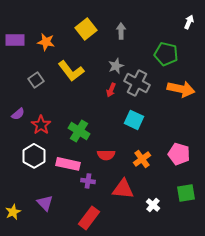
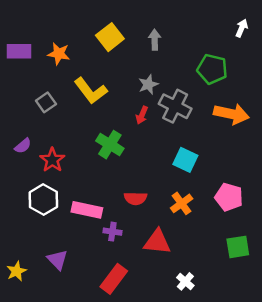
cyan square: (134, 120) -> (185, 160), moved
green cross: (79, 131) -> (110, 145), moved
white cross: (153, 205) -> (185, 281), moved

